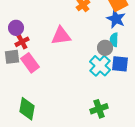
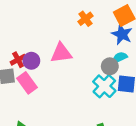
purple circle: (16, 28) -> (31, 61), moved
cyan semicircle: (114, 40) -> (120, 57), turned 64

